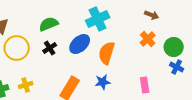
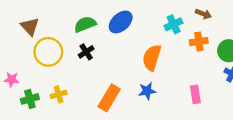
cyan cross: (98, 19) -> (174, 24), moved, size x0.7
orange cross: (148, 39) -> (199, 42), turned 35
blue ellipse: (80, 44) -> (121, 22), moved

